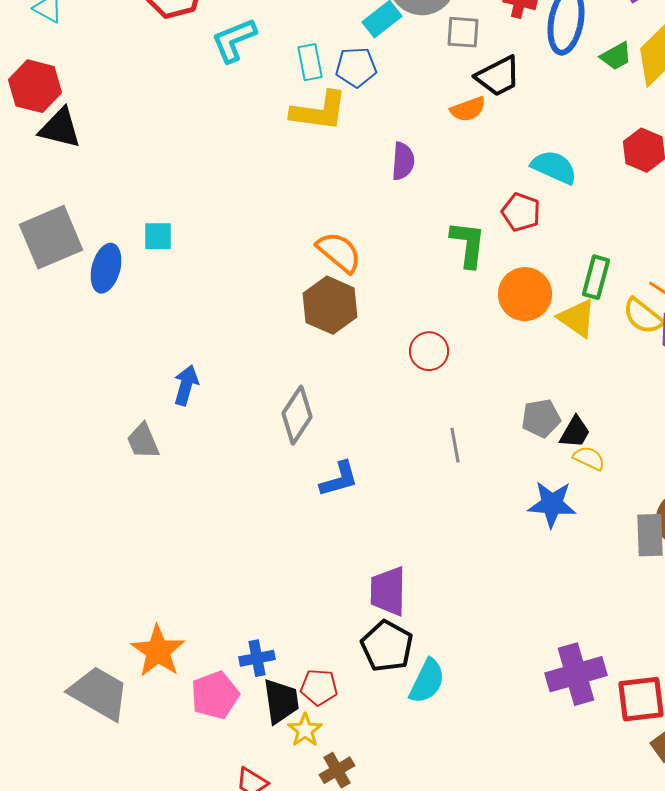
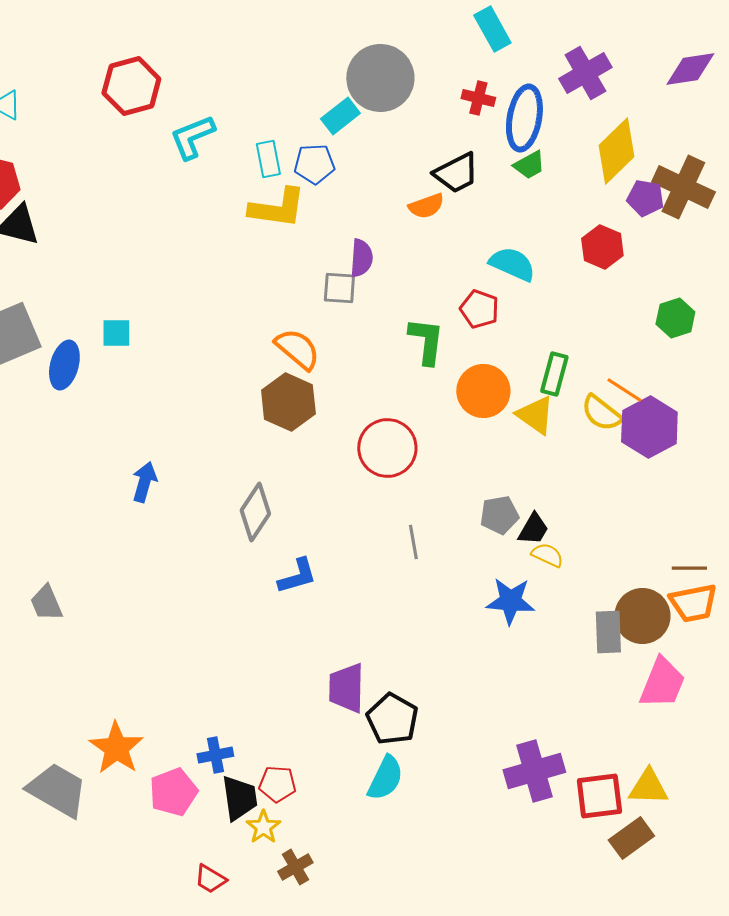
gray square: (463, 32) -> (339, 288), moved
green trapezoid: (616, 56) -> (529, 165), moved
red circle: (429, 351) -> (387, 448), size x1.5
gray trapezoid: (143, 441) -> (46, 603), moved
black pentagon: (387, 646) -> (392, 719), moved

